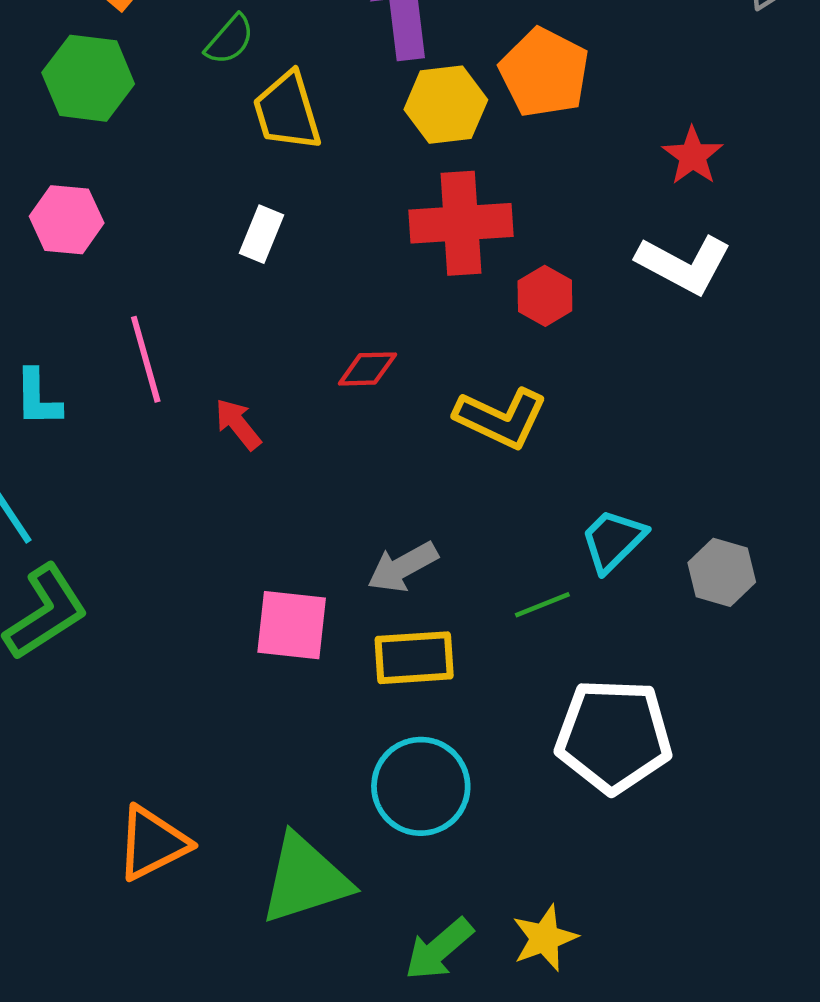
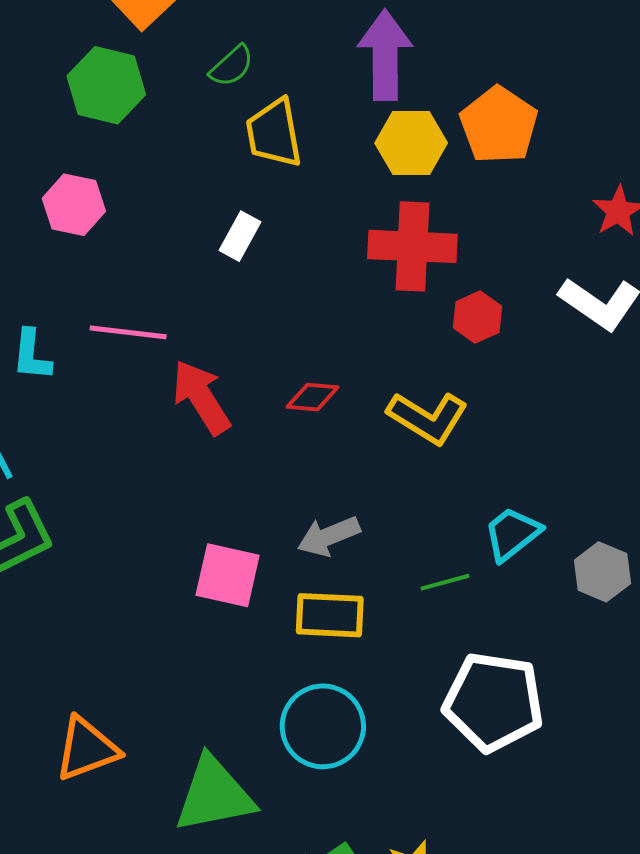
pink line: (146, 359) -> (128, 332), turned -74
red diamond: (367, 369) -> (313, 397), moved
red arrow: (238, 424) -> (201, 397), size x1.6

